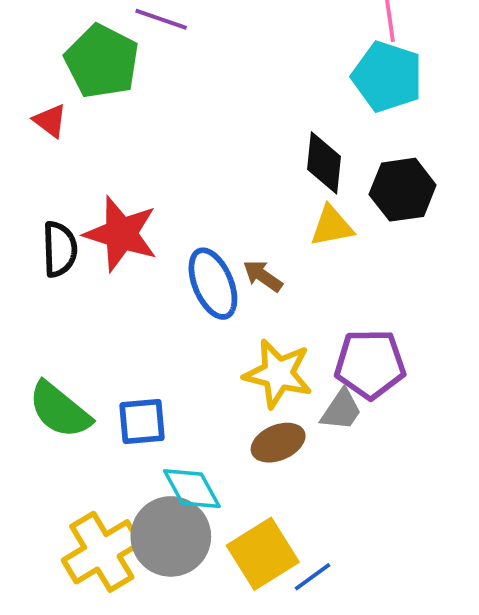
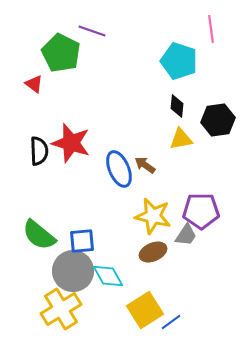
cyan pentagon: (387, 77) -> (179, 61), moved
black diamond: (324, 163) -> (177, 106), size x0.7
gray circle: (171, 536) -> (73, 271), moved

